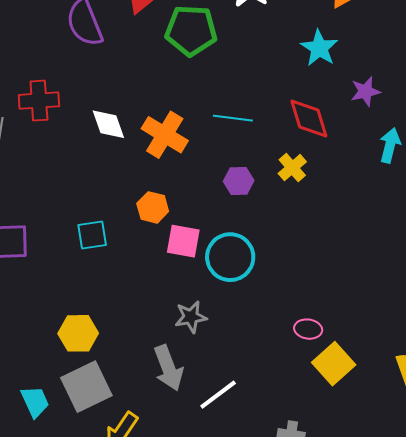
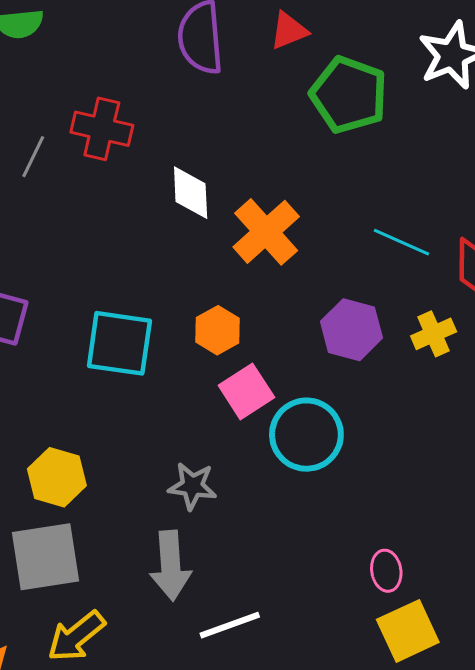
cyan line: (233, 118) -> (401, 242), moved
purple hexagon: (239, 181) -> (351, 330), size x1.4
cyan square: (92, 235) -> (119, 343), size x1.5
pink square: (183, 241) -> (246, 391), turned 30
gray star: (191, 317) -> (192, 486), moved
pink ellipse: (308, 329) -> (386, 571), turned 56

